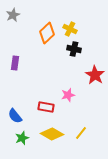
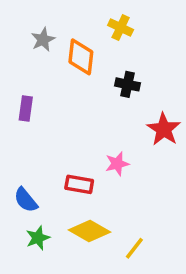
gray star: (13, 15) -> (43, 40), moved
yellow cross: (70, 29) -> (121, 28), moved
orange diamond: (47, 33) -> (81, 57), turned -40
yellow line: (81, 133) -> (134, 248), moved

